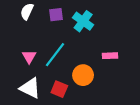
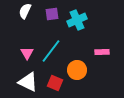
cyan cross: (83, 21) -> (77, 20), turned 30

